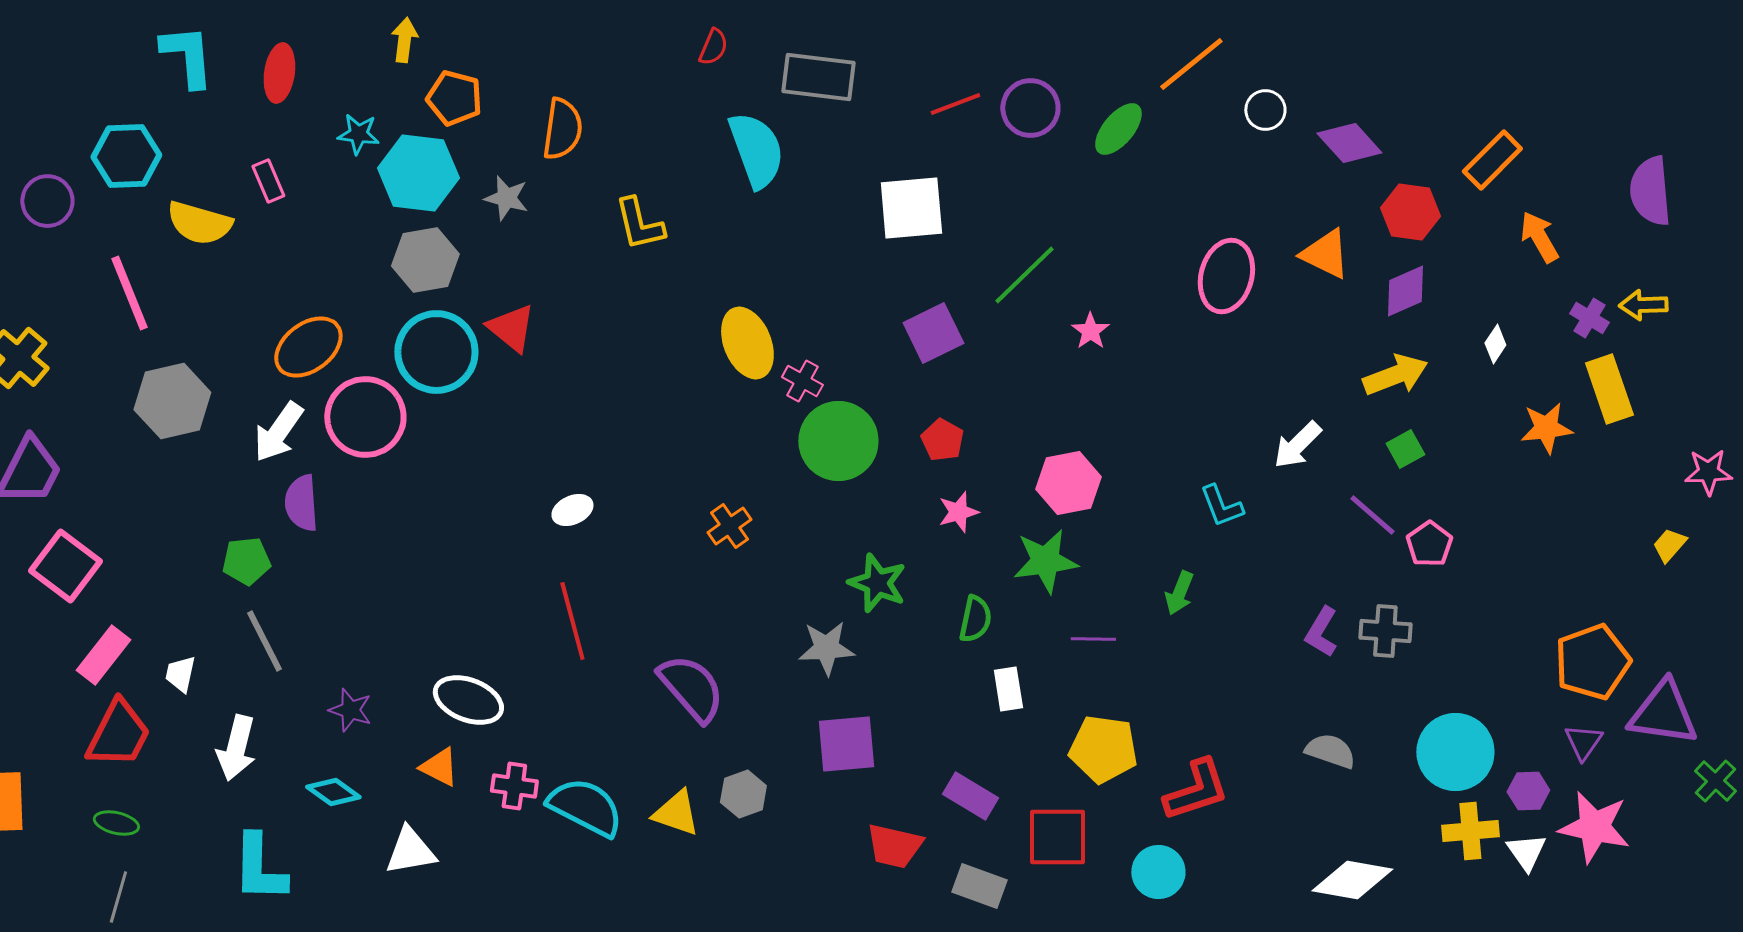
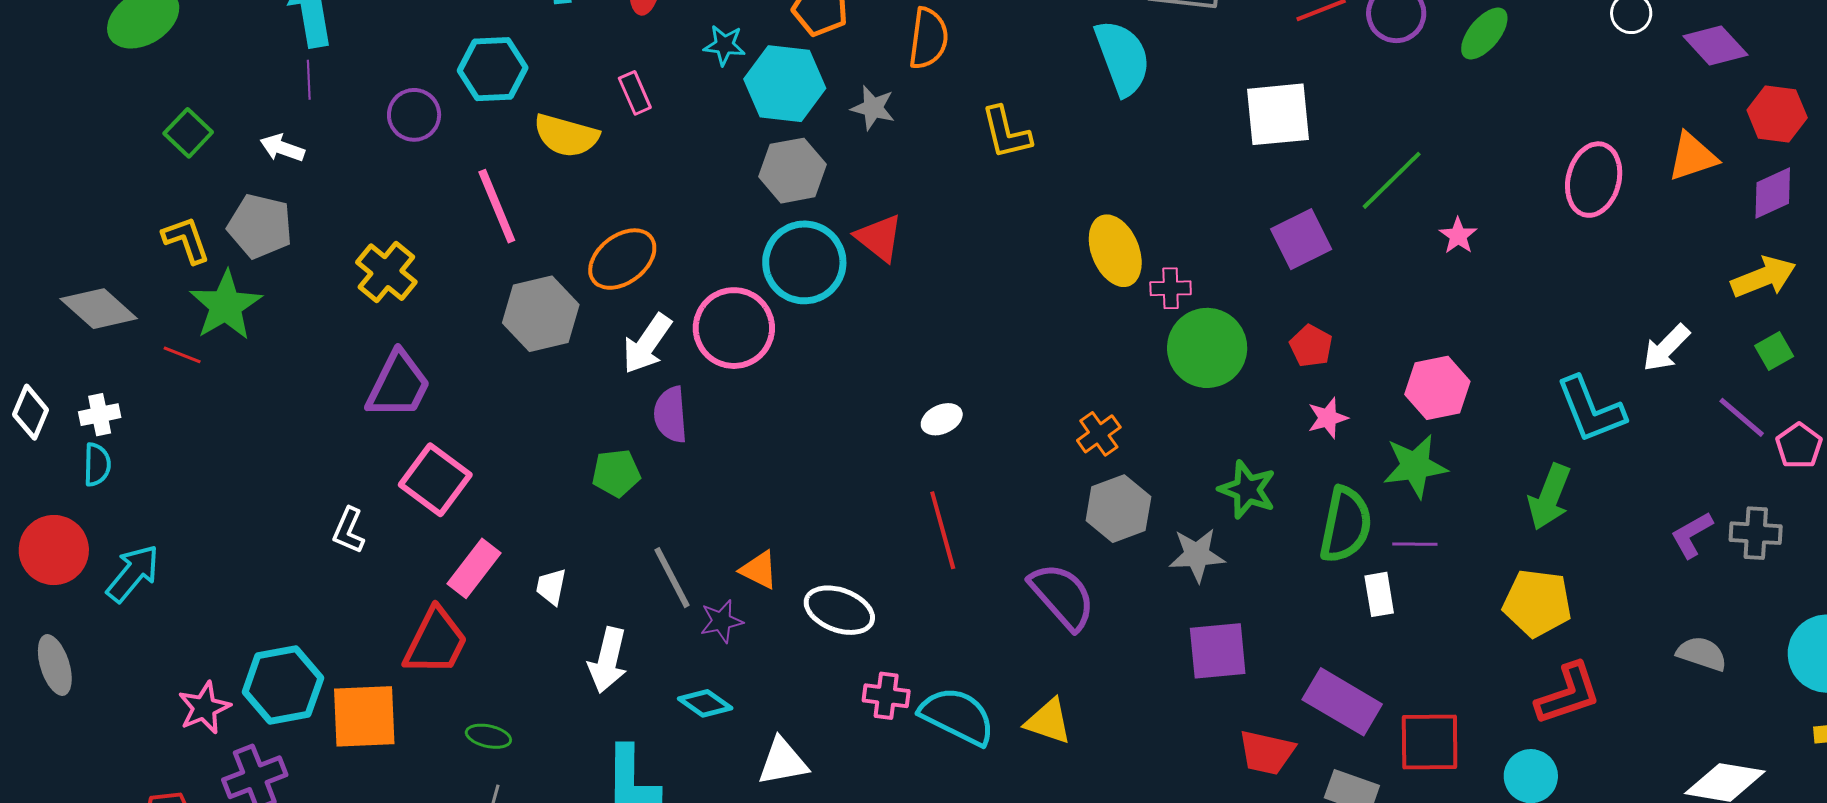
orange triangle: (1325, 254) -> (1692, 157), turned -44
orange ellipse: (308, 347) -> (622, 259), moved
pink cross: (802, 381) -> (1171, 288), turned -30
cyan L-shape: (1221, 506) -> (1591, 410), size x1.6
green arrow: (1179, 593) -> (1549, 497), size x1.5
green semicircle: (975, 619) -> (1346, 525), size x1.6
purple L-shape: (1321, 632) -> (1692, 535), turned 30
purple line: (1093, 639) -> (1415, 544), moved
gray line: (264, 641) -> (672, 578), moved
purple star: (350, 710) -> (721, 621), turned -30
red trapezoid: (118, 734) -> (436, 642), moved
yellow pentagon: (1103, 749) -> (1537, 603), moved
orange triangle: (439, 767) -> (759, 570), moved
gray hexagon: (743, 794) -> (1118, 509), moved, size x1.4
purple rectangle: (970, 796) -> (1342, 702), size x1.4

